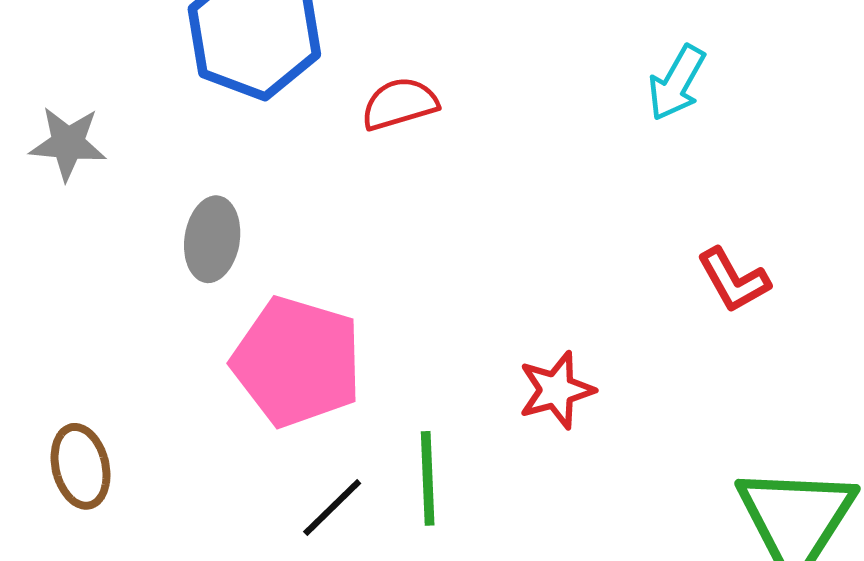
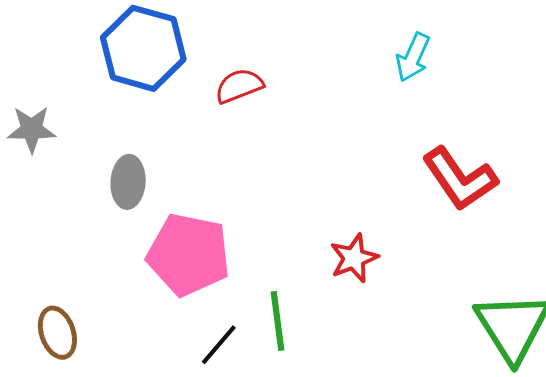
red L-shape: (733, 280) -> (460, 179), size x1.6

